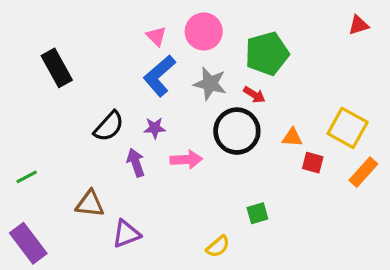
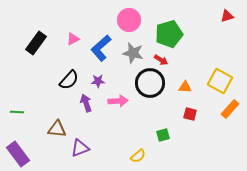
pink triangle: (156, 36) -> (73, 39), moved, turned 48
black rectangle: (57, 68) -> (36, 43), turned 65
red square: (313, 163) -> (190, 114), moved
green line: (27, 177) -> (17, 112), turned 32

